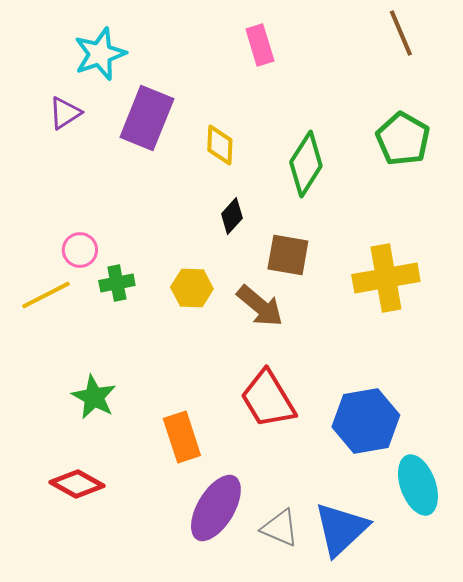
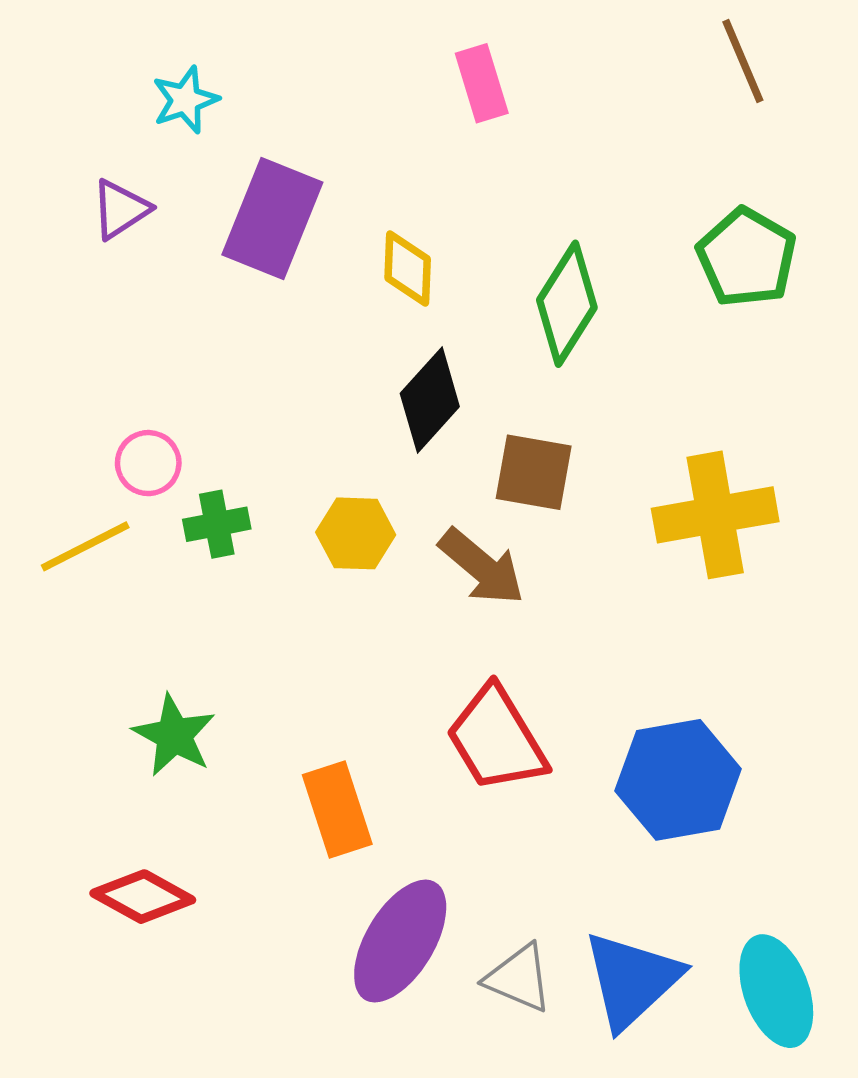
cyan star: (100, 54) -> (185, 100), size x0.7
black diamond: (232, 216) -> (430, 400), size x1.5
cyan ellipse: (418, 485) -> (776, 991), moved

